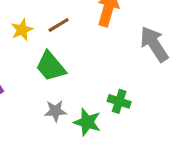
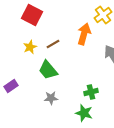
green cross: (119, 101) -> (91, 92), turned -32
green star: (87, 122) -> (84, 113), moved

